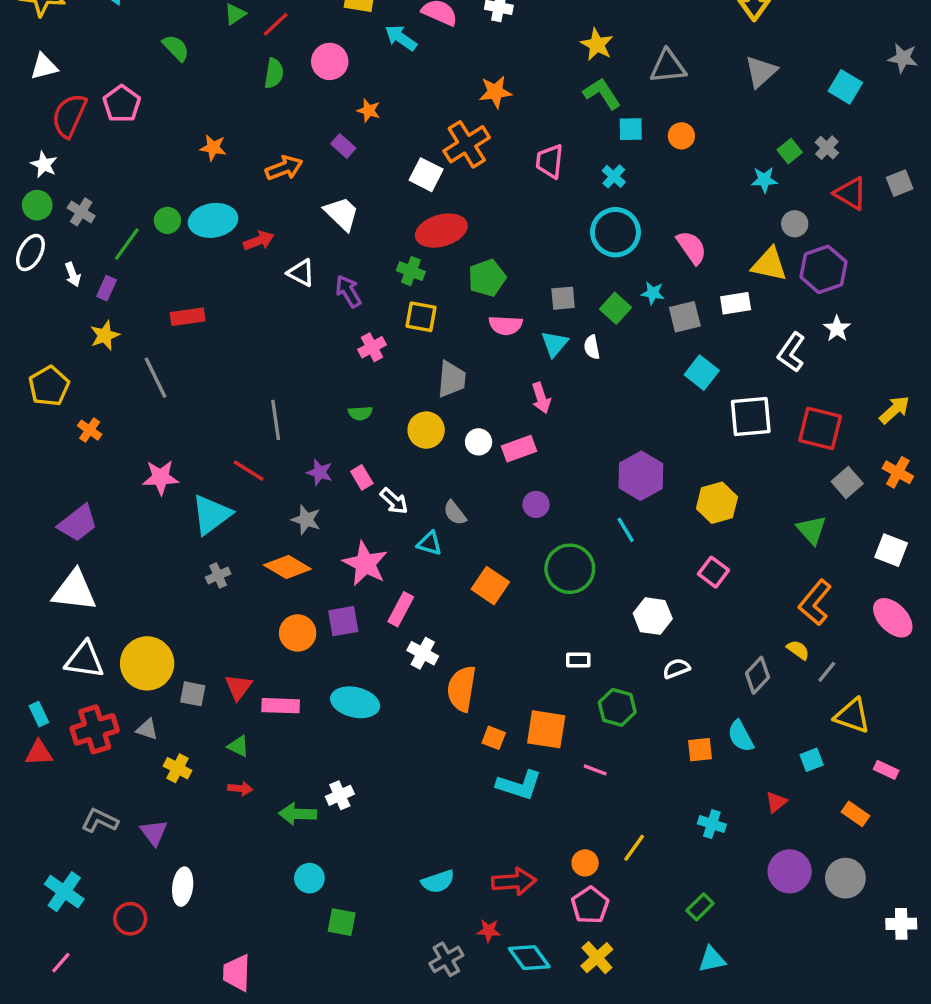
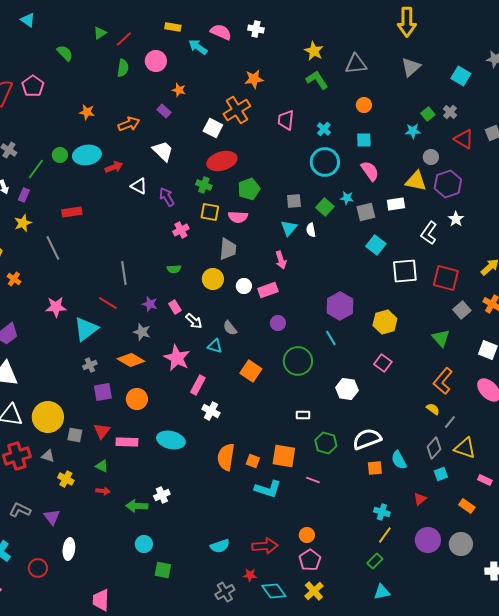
cyan square: (631, 129) -> (364, 140), moved
pink semicircle: (506, 325) -> (238, 217), moved
purple square: (343, 621) -> (103, 392), moved
white semicircle: (676, 668) -> (367, 439), moved, size x1.8
gray diamond: (758, 675) -> (434, 448), moved
orange semicircle: (462, 689) -> (226, 457), moved
yellow line: (634, 848) -> (385, 535), moved

